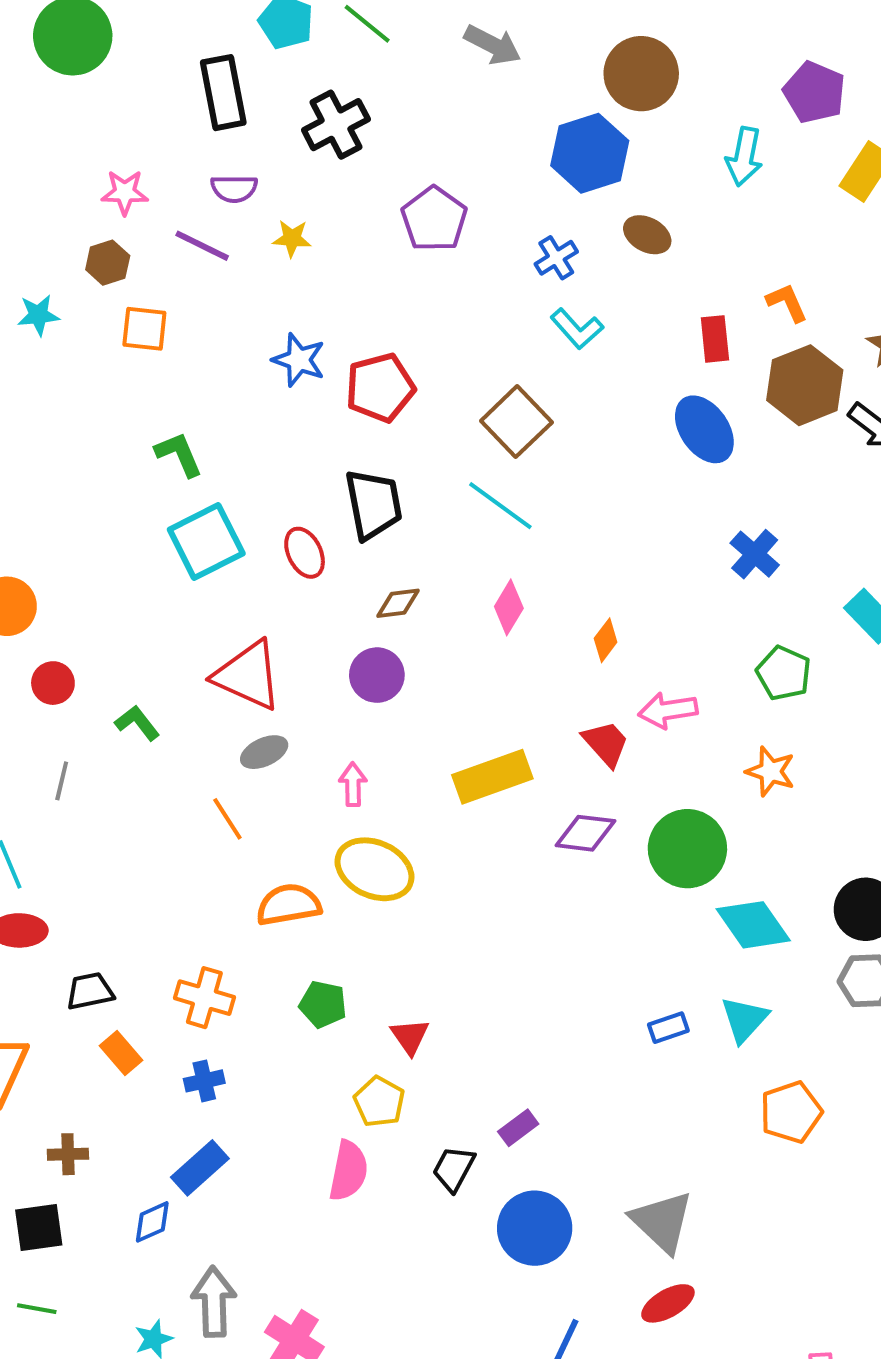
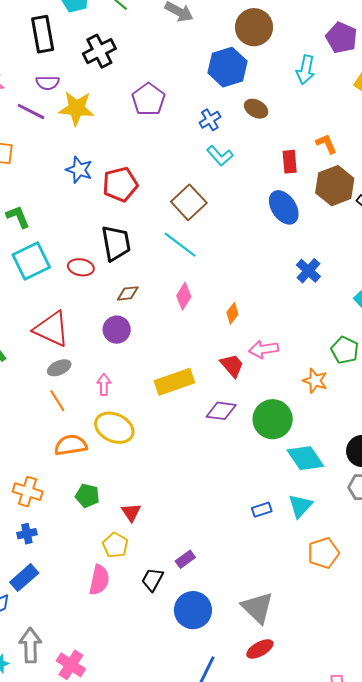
yellow star: (292, 238) -> (76, 108), size x1.8
red ellipse: (305, 553) -> (81, 267), turned -55
green pentagon: (784, 673) -> (345, 350), moved
orange line: (227, 819) -> (57, 401), moved

